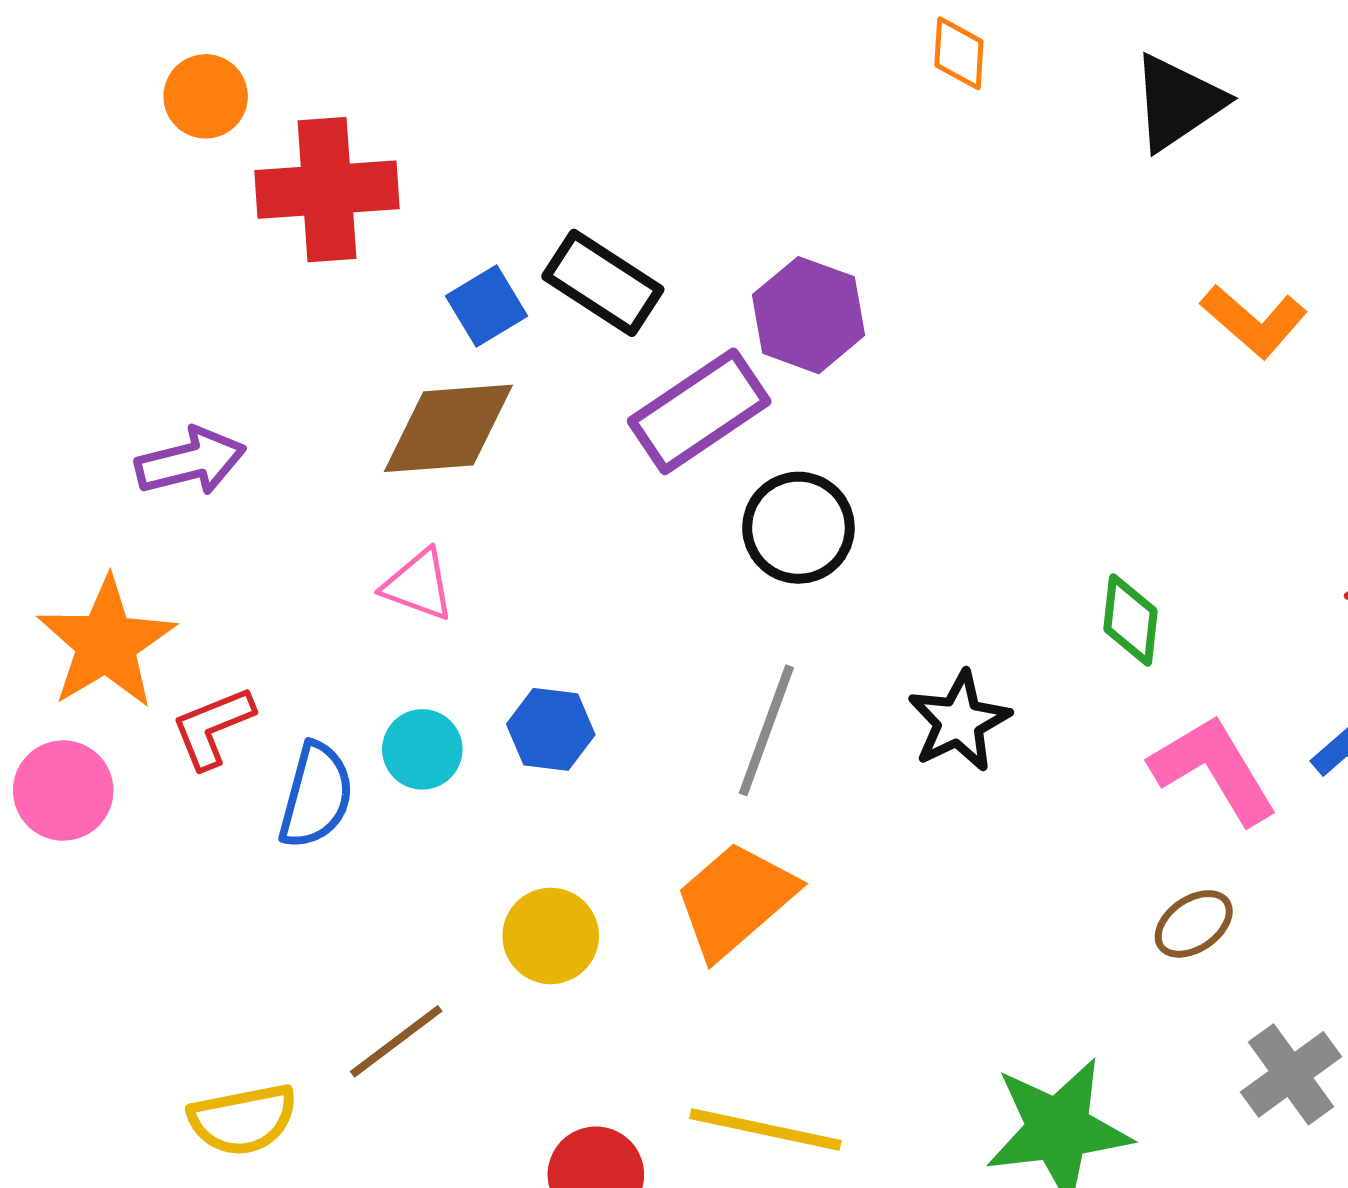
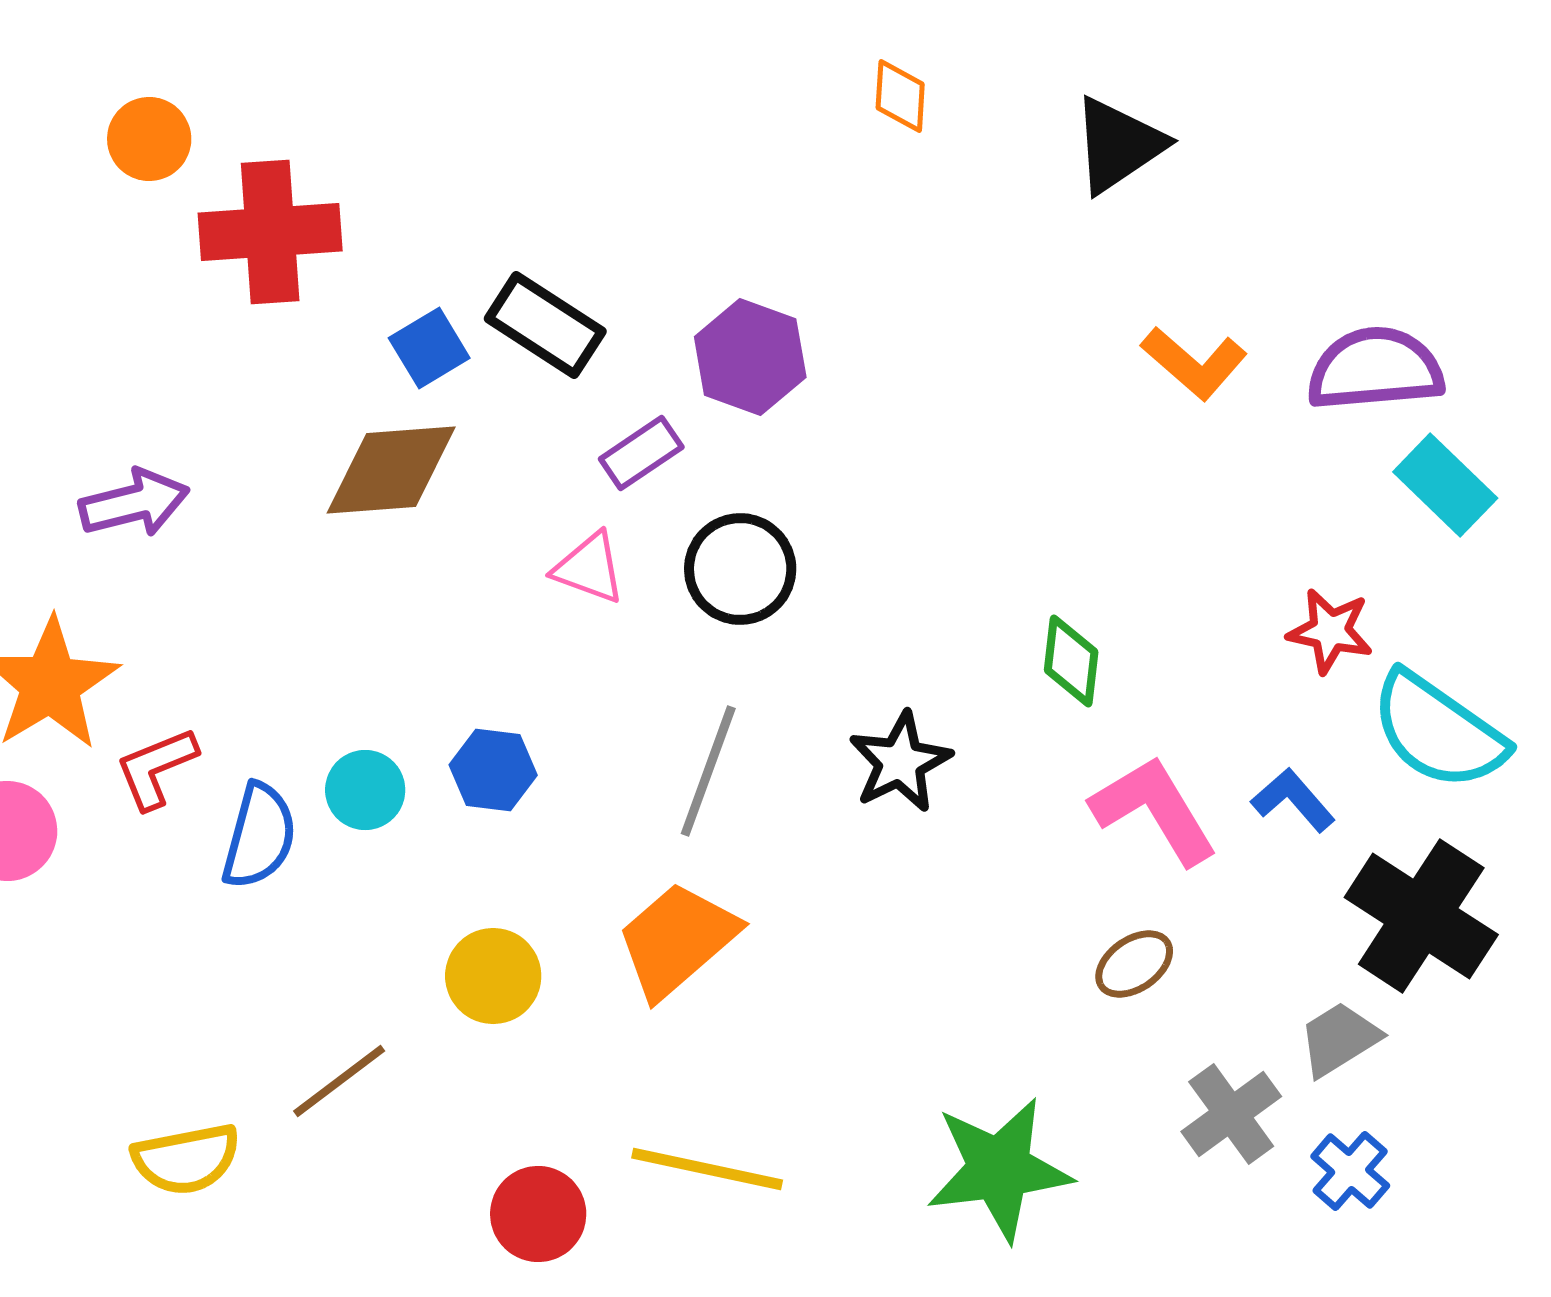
purple rectangle: (699, 411) -> (641, 453), size x0.6
pink triangle: (418, 585) -> (589, 568), moved

